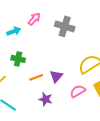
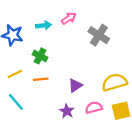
orange line: (36, 77) -> (41, 79), moved
purple star: (46, 99) -> (67, 111), moved

